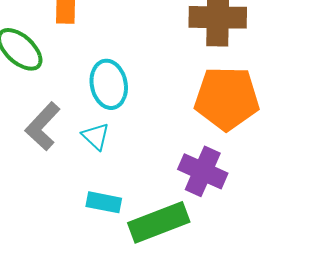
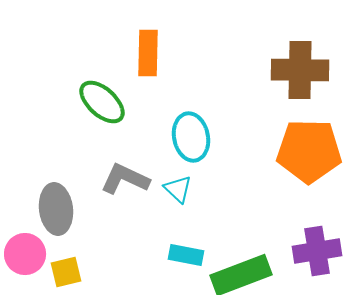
gray L-shape: (43, 126) -> (125, 179), turned 72
purple cross: (203, 171) -> (317, 251), moved, turned -33

